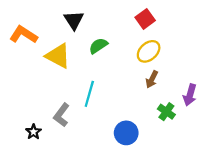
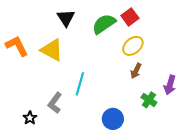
orange L-shape: (23, 35) -> (17, 46), moved, turned 30
green semicircle: (98, 46) -> (104, 24), moved, size x1.4

